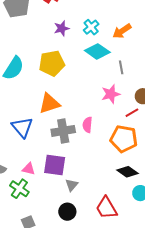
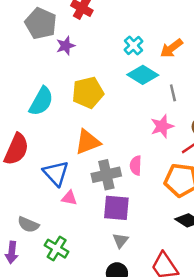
purple star: (62, 28) -> (66, 46), moved
purple square: (55, 165) -> (116, 208), moved
pink triangle: (29, 169) -> (69, 198), moved

